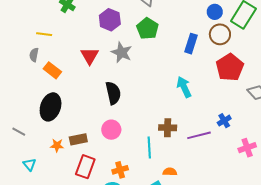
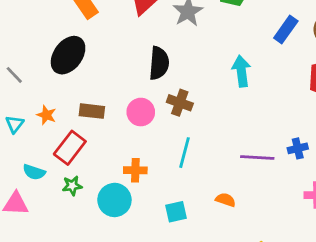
cyan arrow: (184, 87) -> (241, 71), moved
brown cross: (168, 128) -> (180, 103), moved
orange star: (57, 145) -> (46, 115), moved
red rectangle: (85, 167) -> (70, 148), moved
orange semicircle: (170, 172) -> (226, 200), moved

